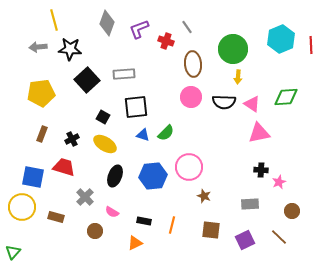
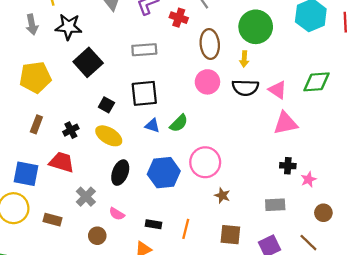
gray arrow: (38, 47) -> (32, 24), turned -96
gray rectangle: (124, 74) -> (144, 50), moved
yellow arrow: (238, 77) -> (244, 59), moved

